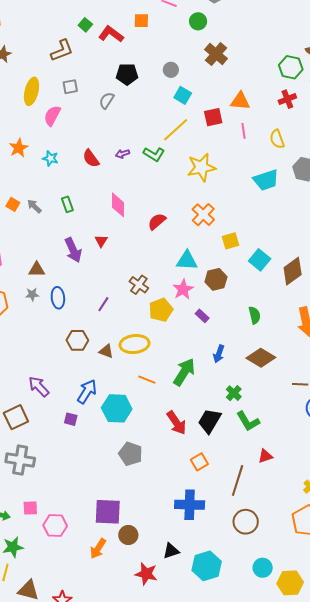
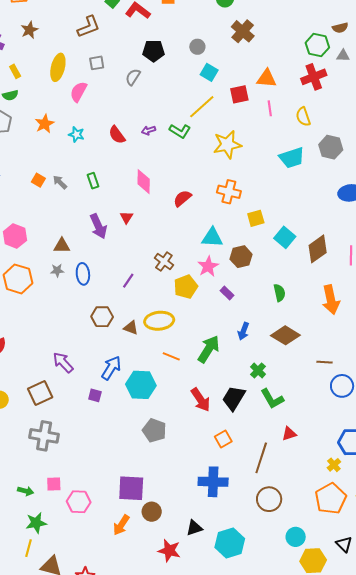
red cross: (287, 99) -> (314, 77), size x1.4
orange cross: (203, 215) -> (229, 192), turned -30
cyan circle: (263, 568) -> (296, 537), moved

